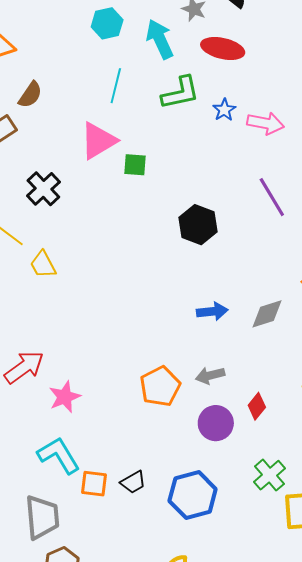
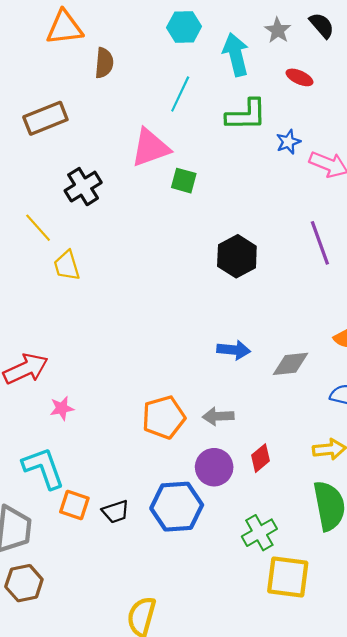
red ellipse: (223, 48) -> (300, 77), size x0.6
brown semicircle: (30, 95) -> (104, 63), moved, turned -40
pink star: (65, 397) -> (62, 408), size x0.7
blue hexagon: (193, 495) -> (177, 507), moved

